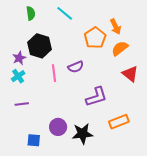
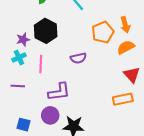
pink line: (54, 73) -> (41, 64), moved
purple L-shape: (96, 97) -> (59, 92), moved
orange rectangle: (119, 122) -> (123, 99), moved

